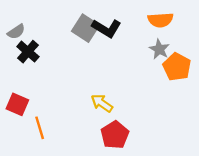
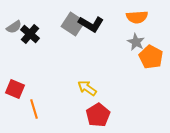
black cross: (28, 52) -> (30, 34), moved

